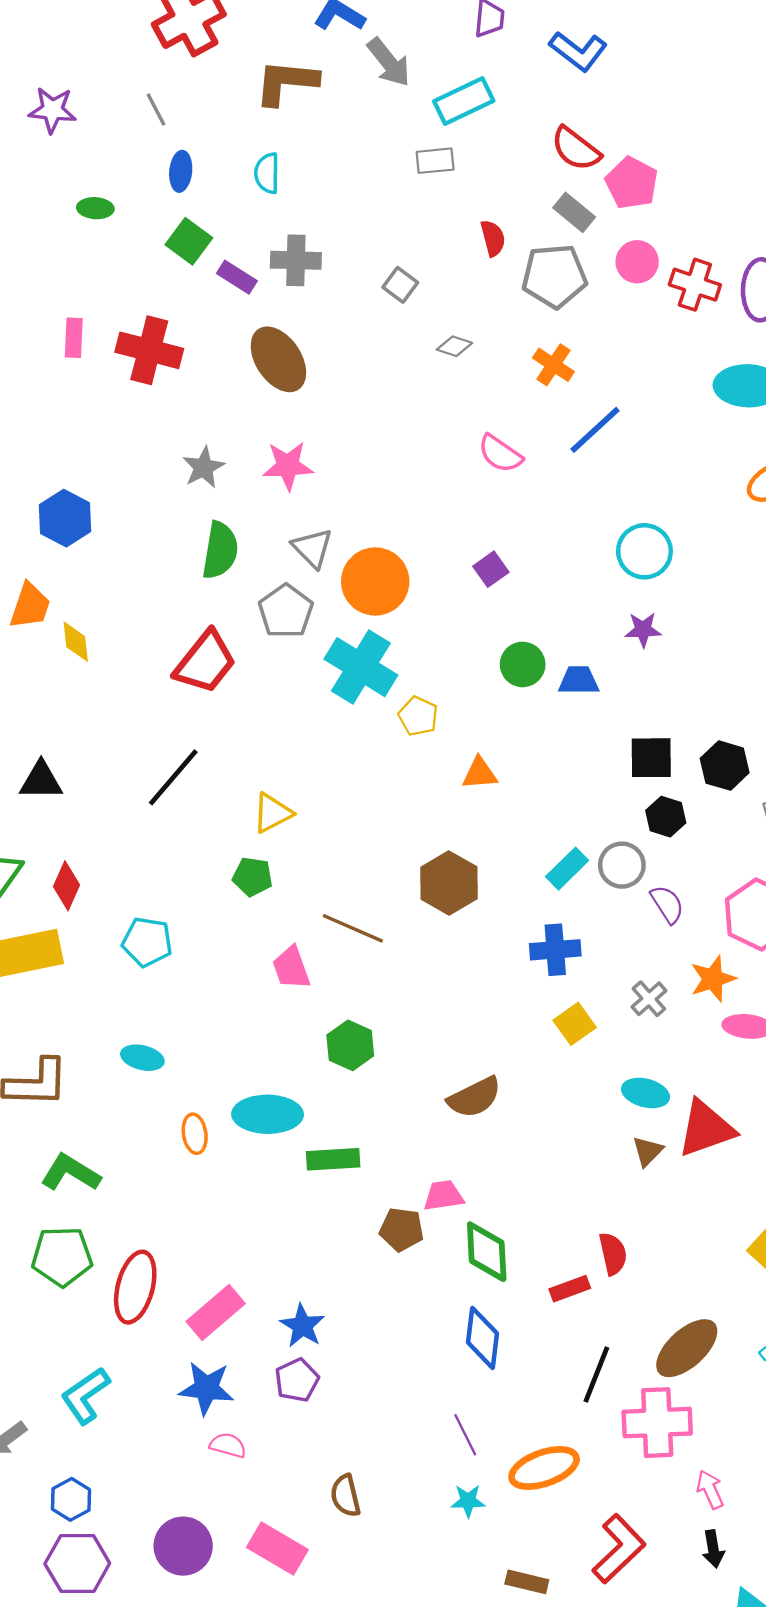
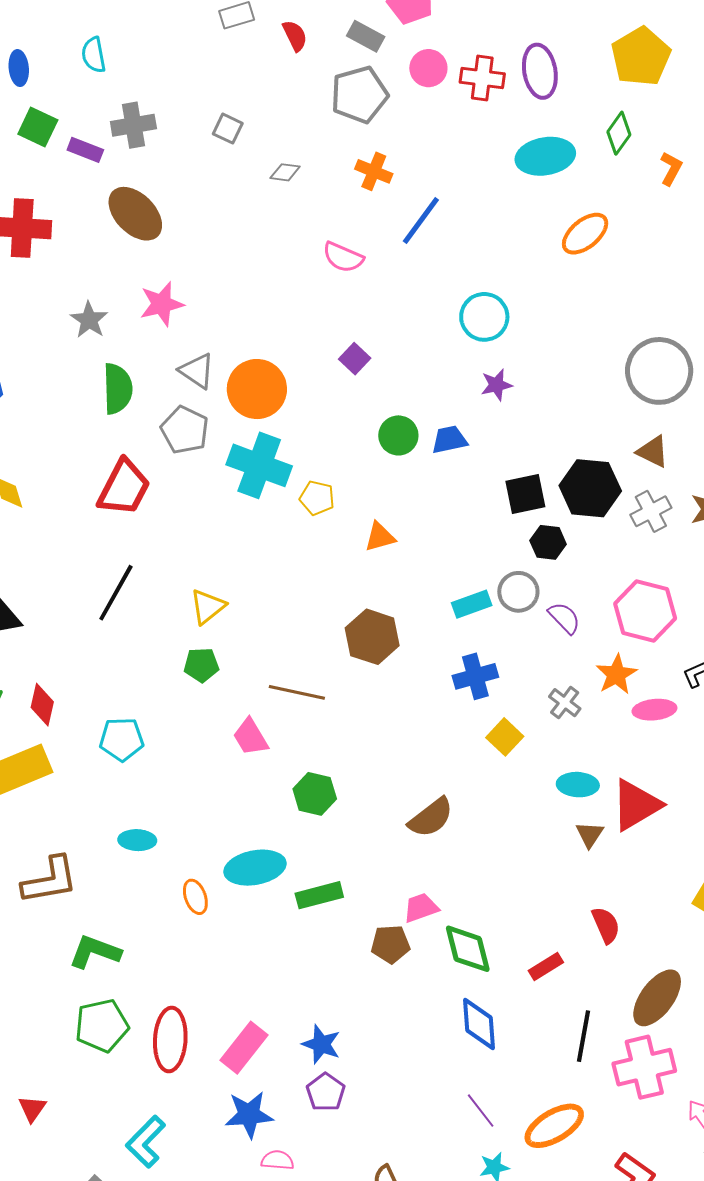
red semicircle: (493, 238) -> (295, 36), moved
black hexagon: (725, 766) -> (590, 488), size x1.4
cyan rectangle: (567, 869) -> (472, 604), turned 36
red semicircle: (613, 1254) -> (606, 925), moved

